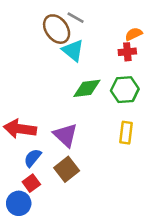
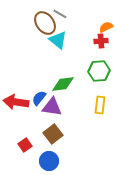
green diamond: (87, 88) -> (63, 84), moved
purple triangle: (65, 135) -> (52, 107), turned -35
blue semicircle: (33, 158) -> (39, 98), moved
blue circle: (19, 203) -> (49, 161), moved

